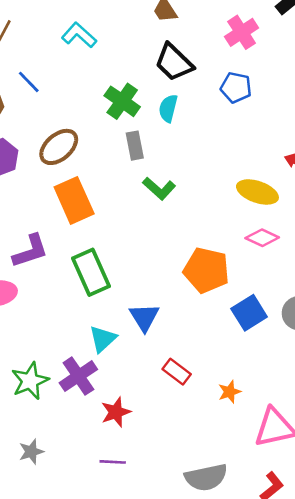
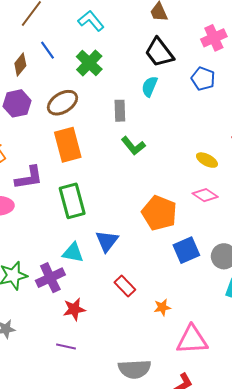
green cross: (122, 101) -> (89, 63), moved
yellow ellipse: (257, 192) -> (207, 160), size x0.7
cyan triangle: (103, 339) -> (73, 253), turned 45

